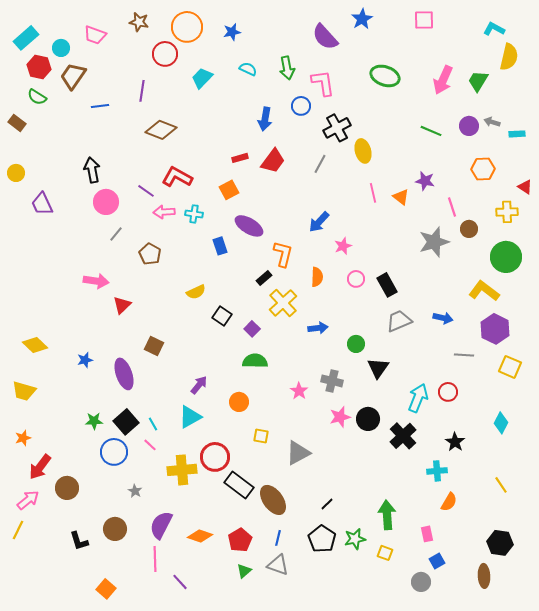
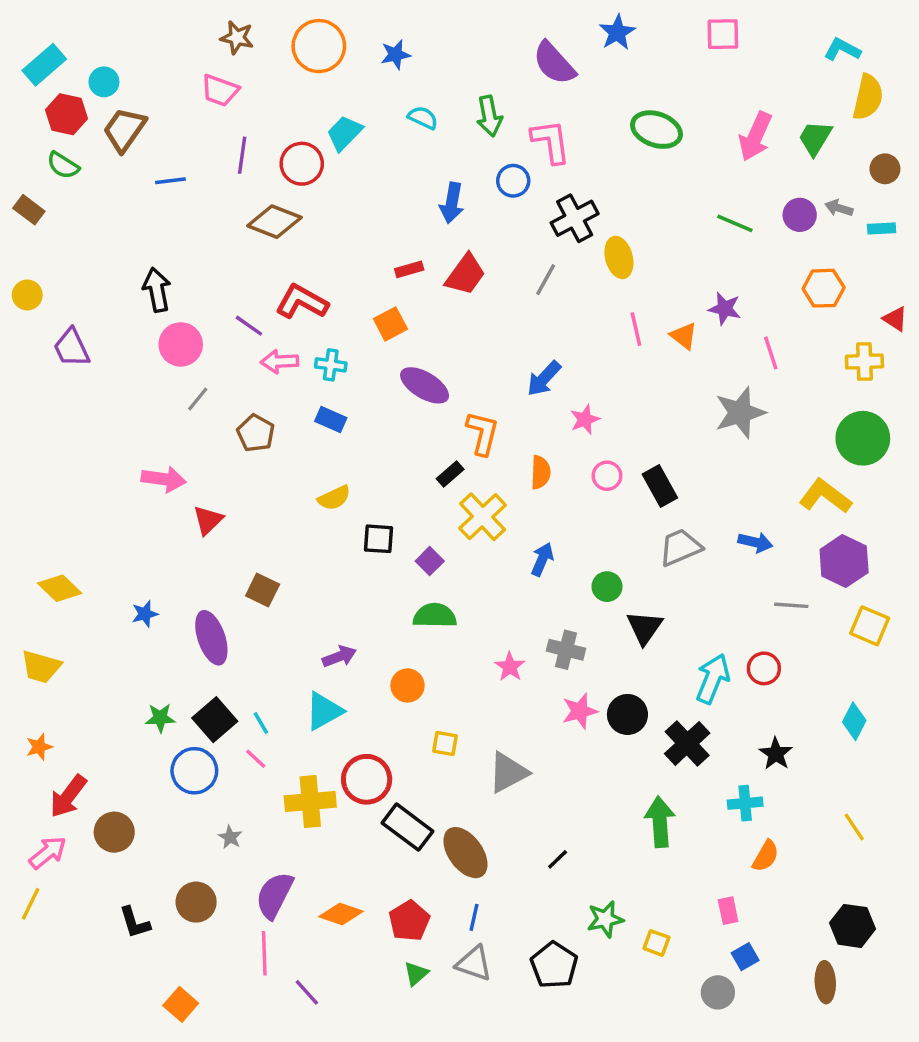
pink trapezoid: (95, 35) -> (220, 90), moved
red circle: (165, 54) -> (302, 164), moved
brown circle: (469, 229) -> (885, 169), moved
blue rectangle: (220, 246) -> (331, 419), moved, turned -48
black square: (222, 316) -> (379, 539), turned -30
blue arrow: (318, 328) -> (542, 559), turned -60
purple arrow: (199, 385) -> (339, 656), turned 30
green arrow: (387, 515) -> (660, 822), moved
black pentagon: (322, 539) -> (554, 965), moved

